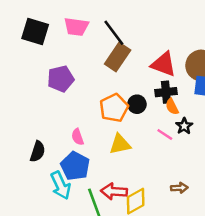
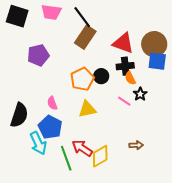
black semicircle: (38, 151) -> (19, 115), size x1.4
red arrow: (114, 191) -> (82, 148), turned 30

